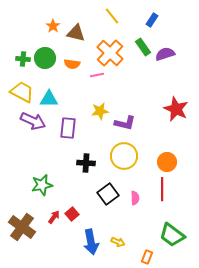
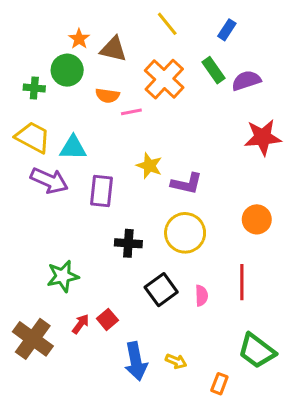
green circle: (45, 58) -> (67, 70), moved
pink line: (97, 75) -> (131, 112), moved
red star: (176, 109) -> (263, 137), moved, turned -30
yellow star: (100, 111) -> (149, 166), turned 30
orange circle: (167, 162) -> (257, 219), moved

